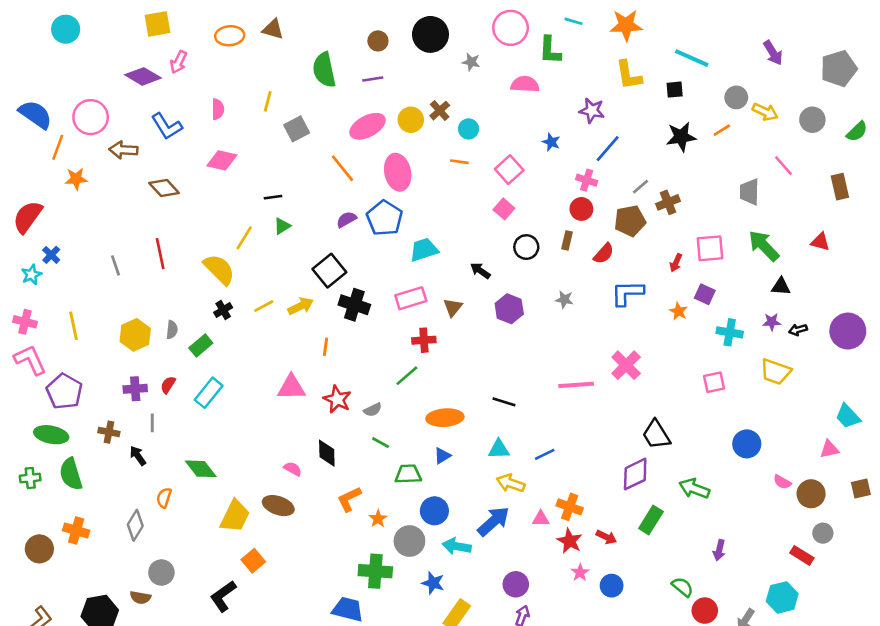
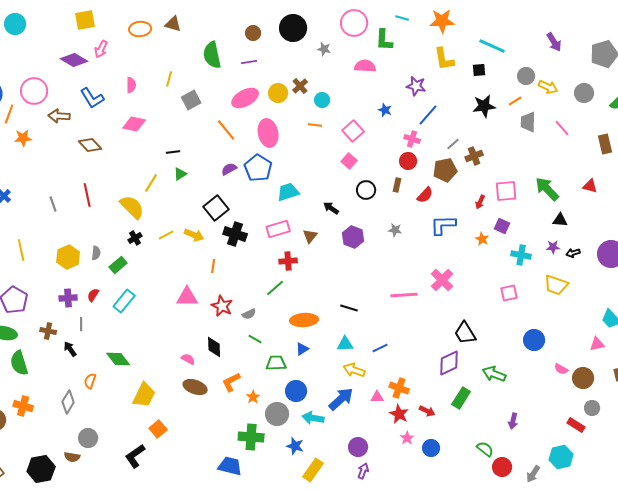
gray trapezoid: (749, 192) -> (528, 122), moved
yellow arrow: (301, 306) -> (194, 235), turned 48
brown ellipse: (278, 506) -> (195, 387), moved

